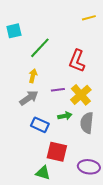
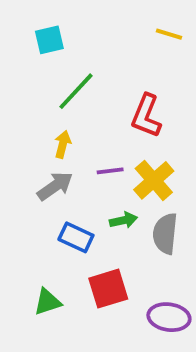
yellow line: (89, 18) -> (169, 34), turned 32
cyan square: (14, 31) -> (49, 40), moved
red square: (57, 152) -> (108, 289), turned -30
green triangle: (43, 173) -> (47, 302), moved, turned -35

